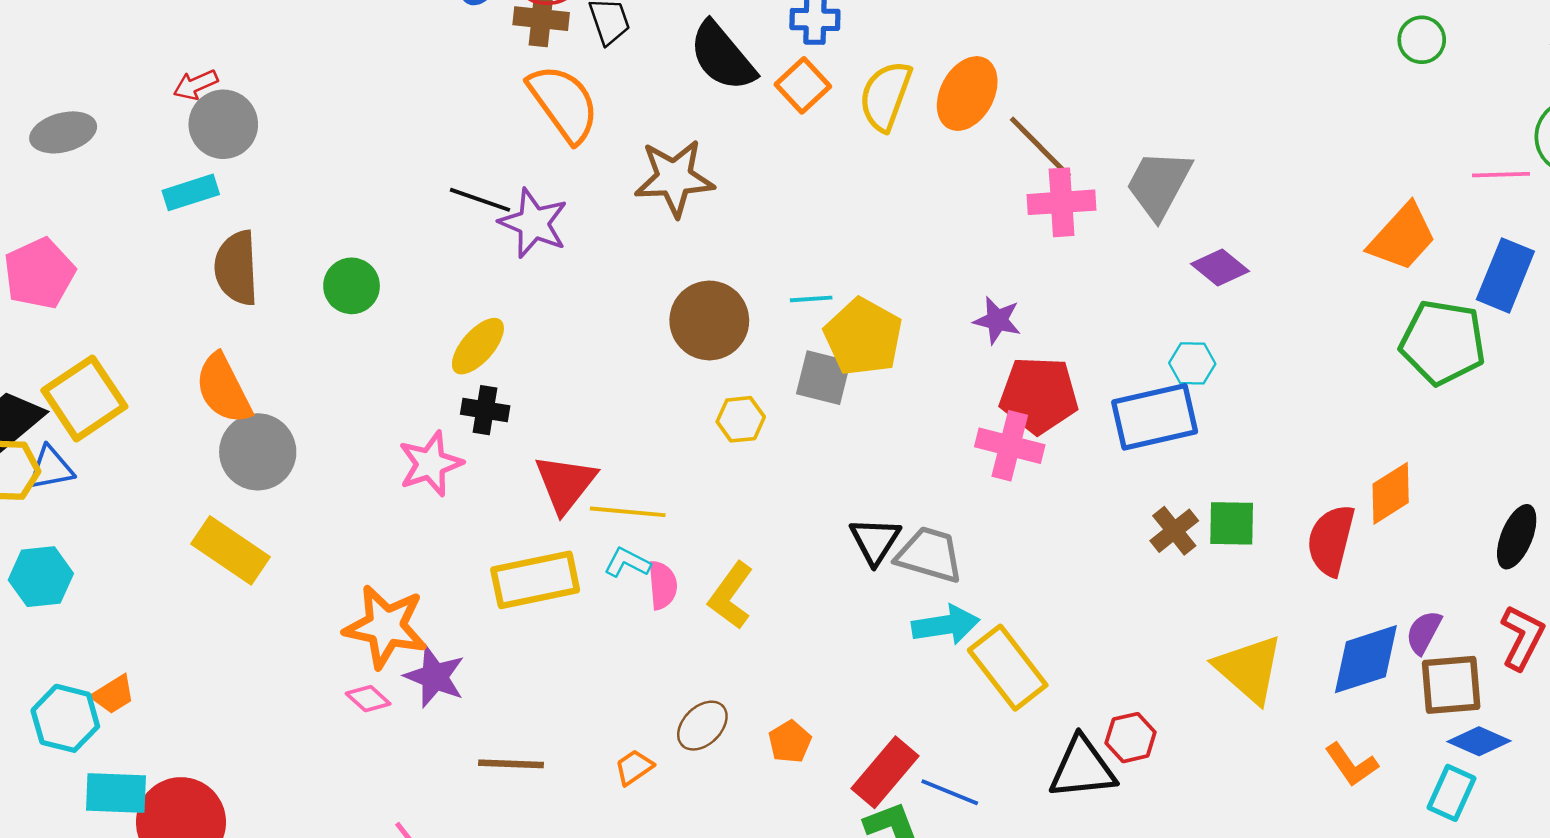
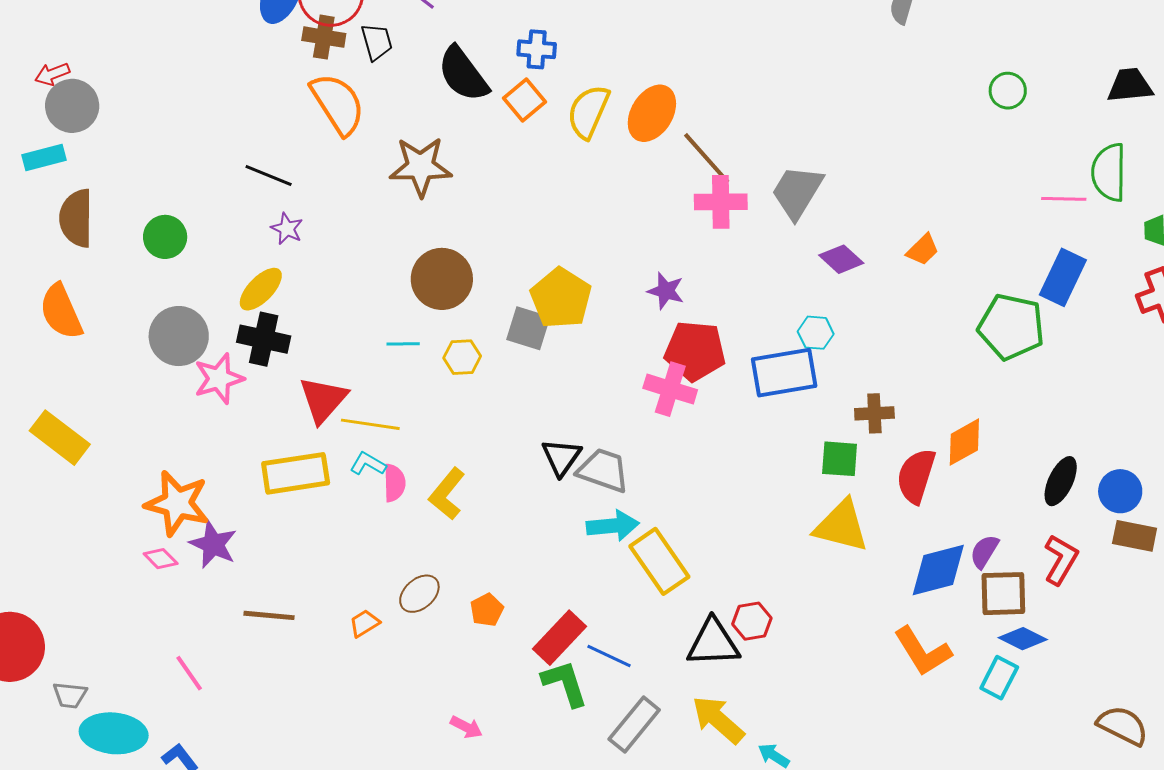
purple star: (534, 223) -> (287, 229), moved, size x0.6
orange trapezoid: (1402, 237) -> (923, 250), moved, size x0.6
cyan line: (811, 299) -> (403, 344), moved
black cross: (485, 410) -> (264, 339), size x1.4
gray circle: (258, 452) -> (179, 336), moved
brown cross: (1174, 531) -> (874, 413), moved, turned 33
yellow triangle: (1249, 669) -> (841, 526), moved, turned -30
orange L-shape: (1351, 765) -> (923, 651), size x1.4

